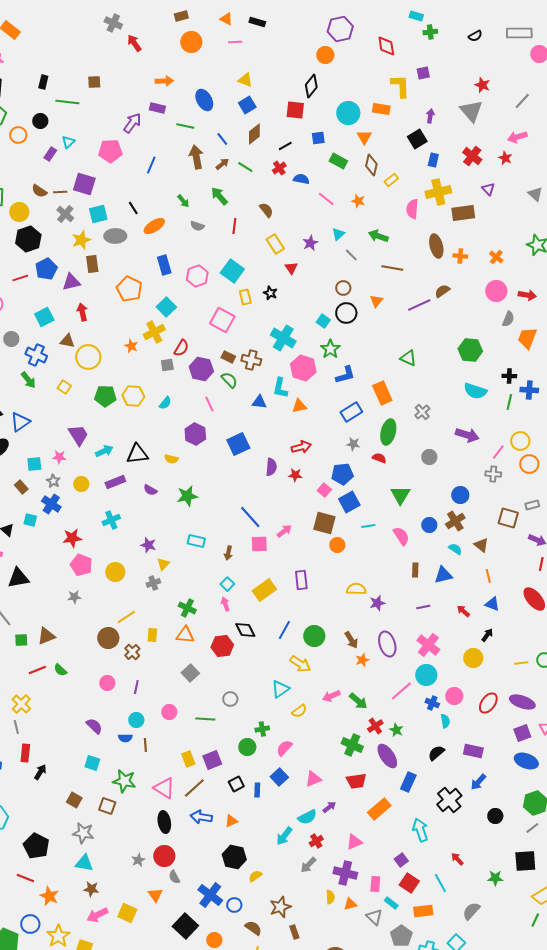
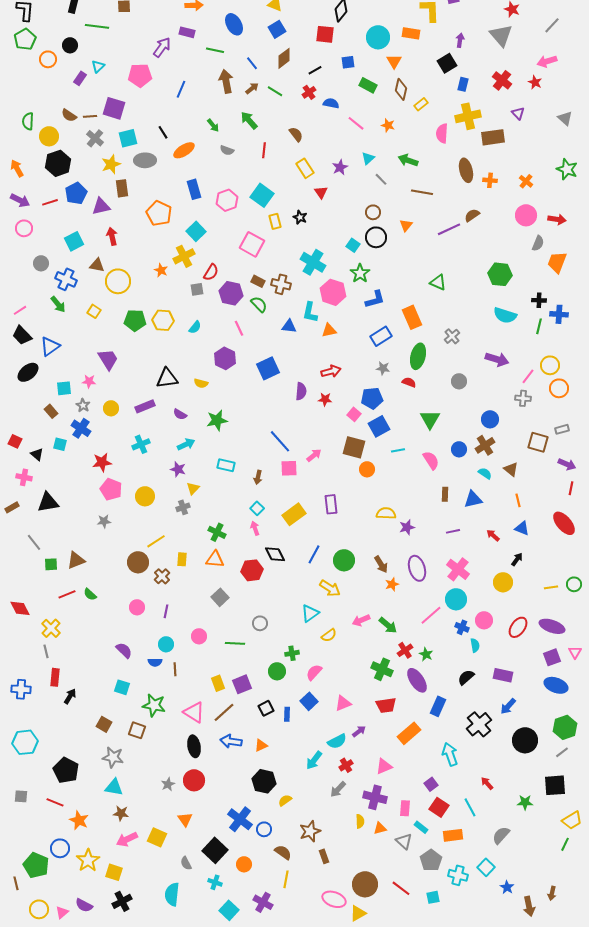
cyan arrow: (104, 451) -> (186, 444), moved
black circle: (495, 816) -> (525, 740), size x1.6
gray semicircle: (174, 877) -> (186, 863), moved

